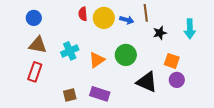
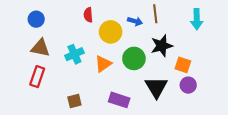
yellow circle: (104, 18) -> (111, 32), moved
cyan arrow: (190, 29) -> (197, 19), moved
black star: (160, 33) -> (162, 46), moved, size x1.5
black triangle: (147, 82) -> (156, 87), turned 35
purple rectangle: (100, 94) -> (119, 100), moved

